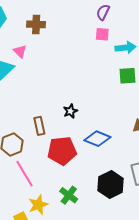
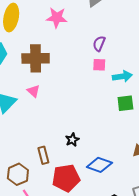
brown cross: (36, 24) -> (36, 58), size x1.5
pink triangle: (20, 51) -> (34, 91), moved

